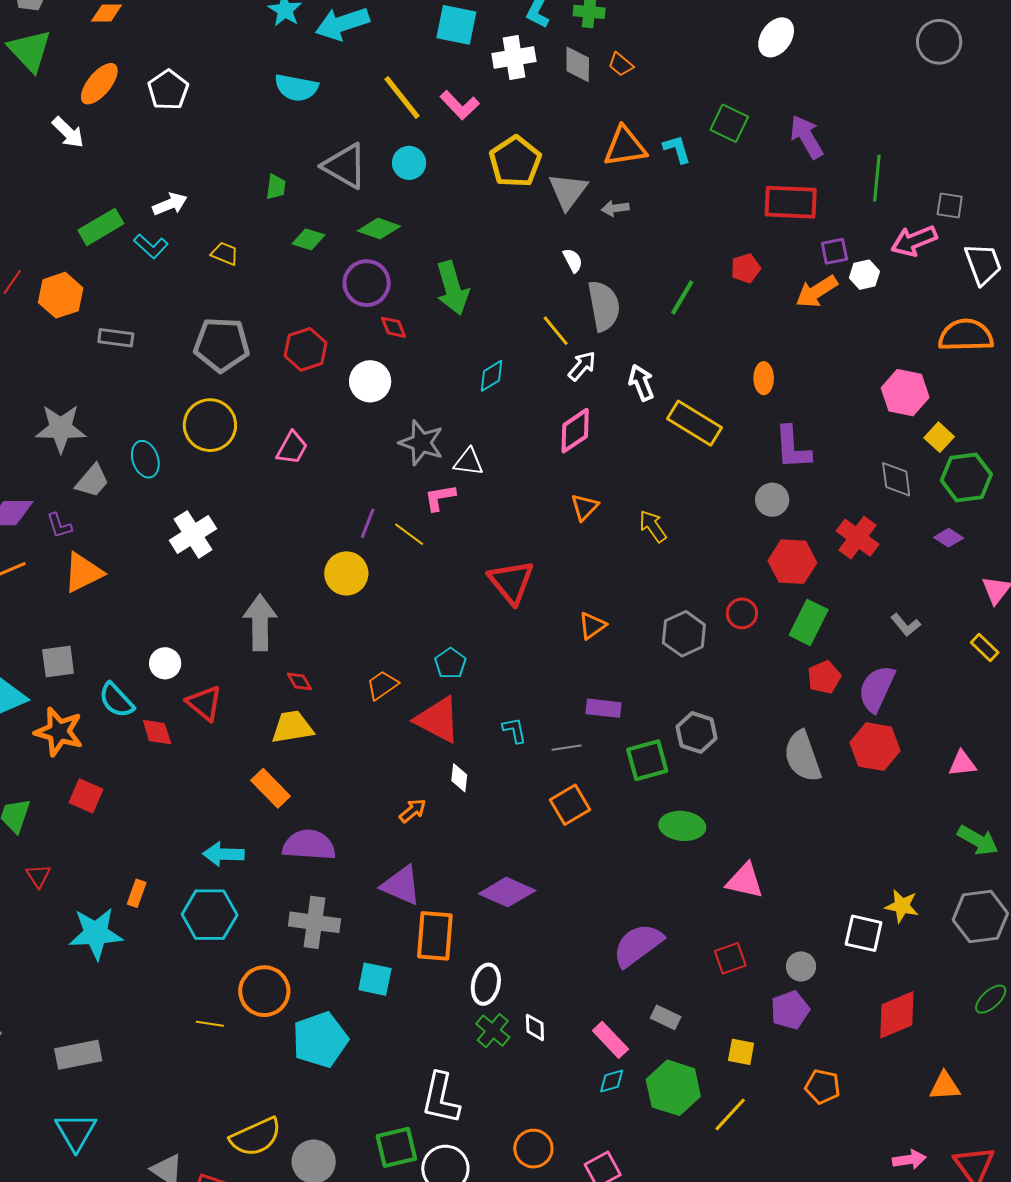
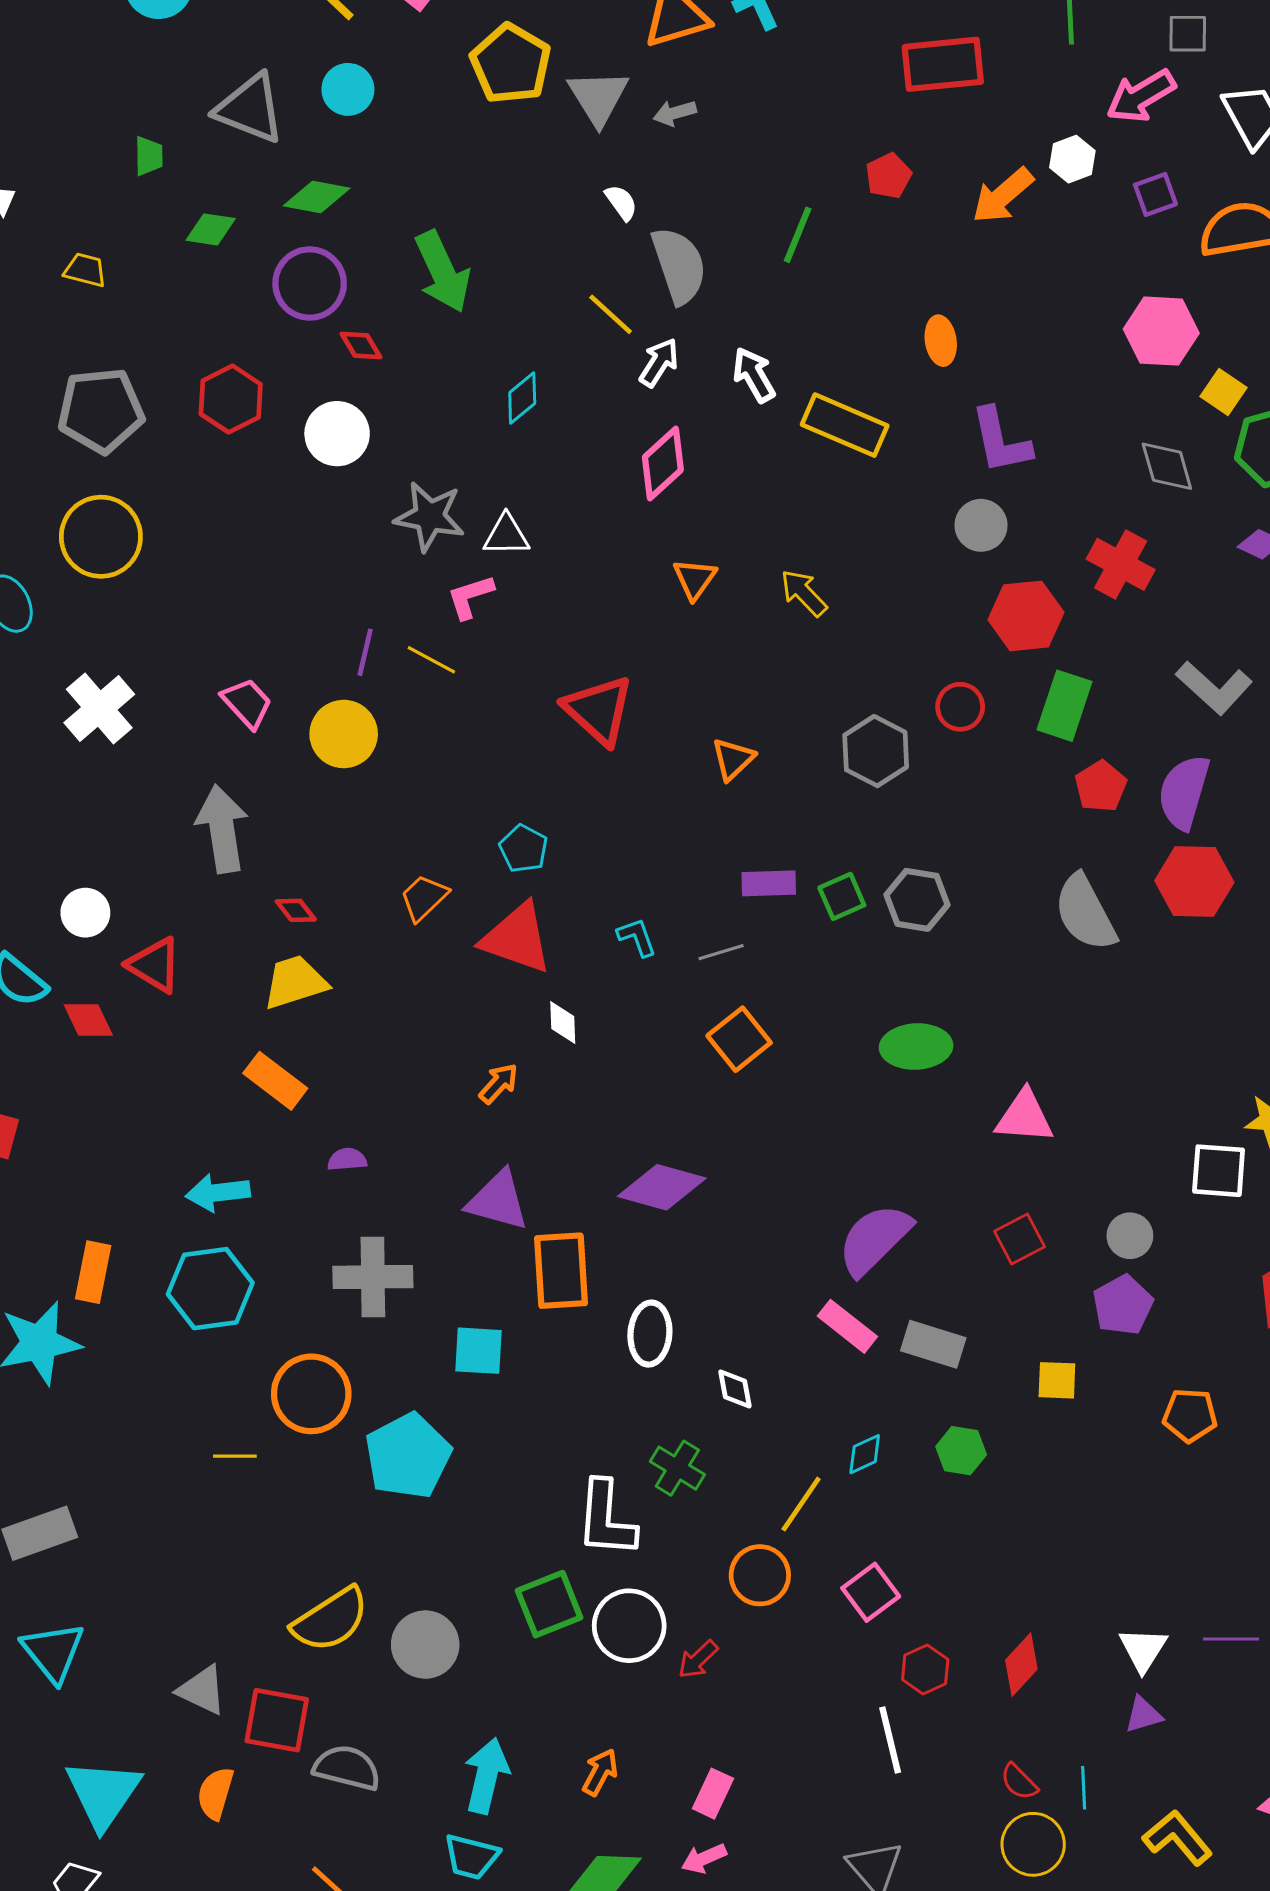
purple square: (834, 251) -> (1155, 194), moved
pink trapezoid: (292, 448) -> (247, 703), moved, turned -63
gray L-shape: (906, 625) -> (1214, 688), size x1.6
green square: (647, 760) -> (842, 896), moved, size x0.7
purple semicircle: (309, 845) -> (347, 1159), size x0.5
orange rectangle: (137, 893) -> (93, 1272), size x1.4
gray rectangle: (666, 1017) -> (933, 1344), size x1.4
green cross: (493, 1031) -> (677, 1468), moved
pink rectangle: (610, 1040) -> (847, 1326), moved
green hexagon: (673, 1088) -> (961, 1451), size x0.6
yellow line: (730, 1114) -> (801, 1504), moved

